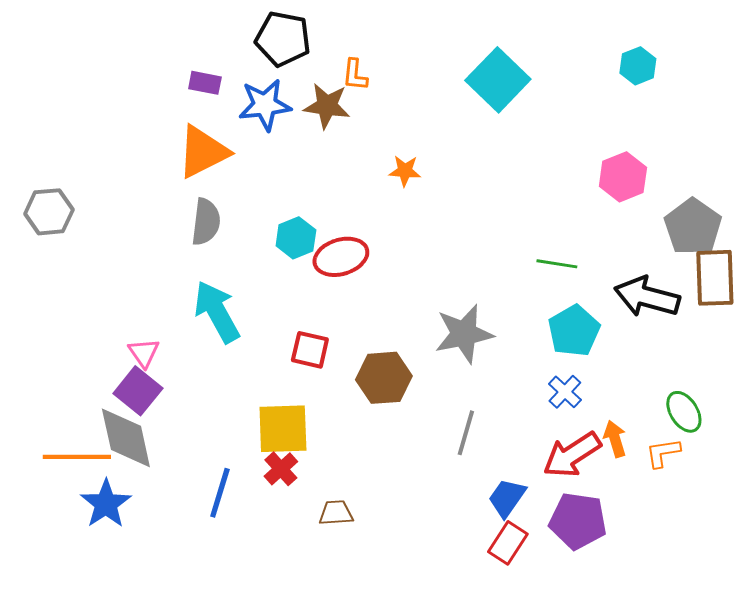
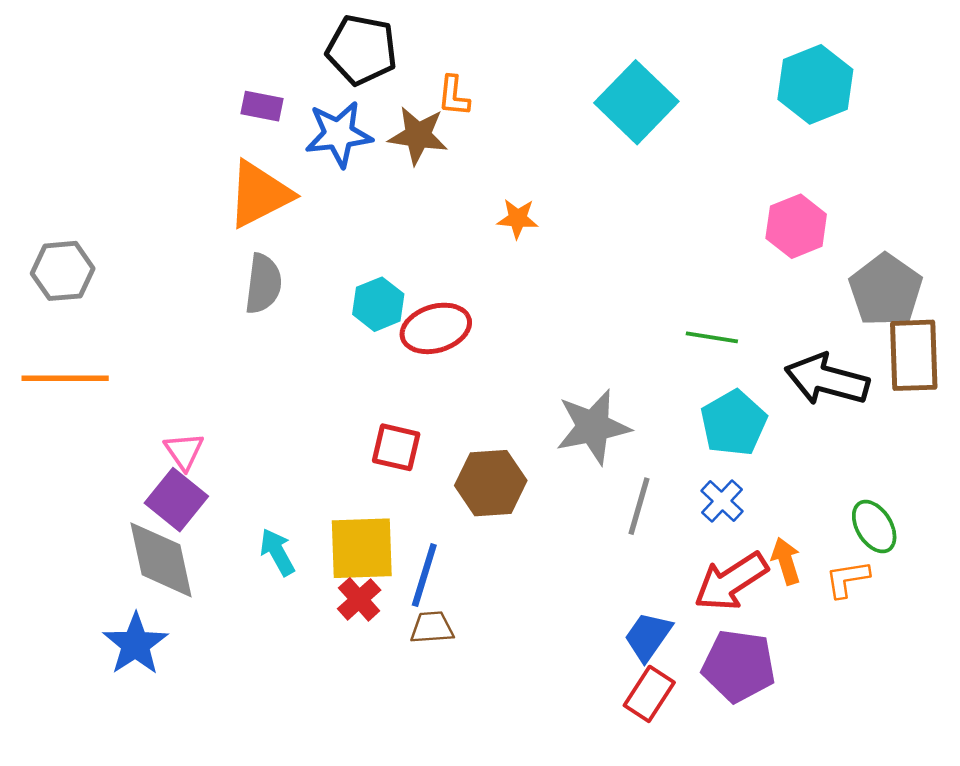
cyan hexagon: (638, 66) -> (815, 84), size x1.6
cyan arrow: (217, 312) -> (277, 552), moved, size x0.6
gray line: (466, 433) -> (639, 506), moved
orange line: (77, 457) -> (65, 378), moved
blue line: (220, 493) -> (424, 575), moved
brown trapezoid: (336, 513) -> (432, 627), moved

